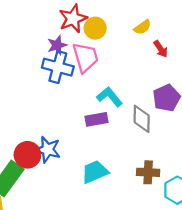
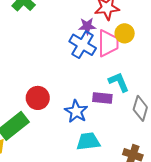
yellow circle: (95, 28) -> (125, 33), moved
blue star: (48, 150) -> (76, 111), moved
red circle: (27, 155) -> (38, 98), moved

